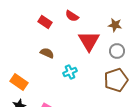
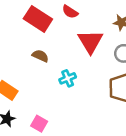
red rectangle: (45, 22) -> (38, 19), size x1.6

